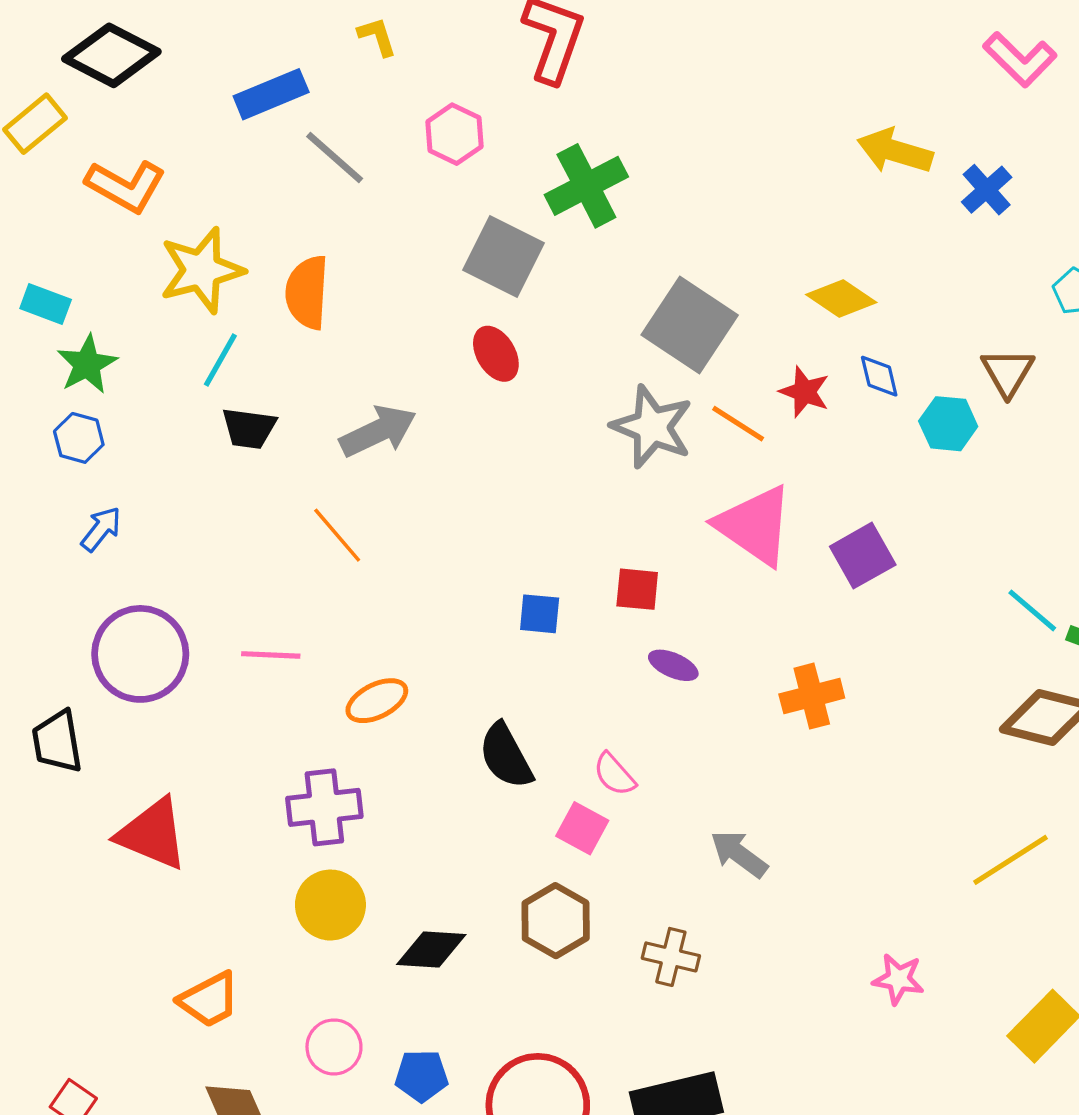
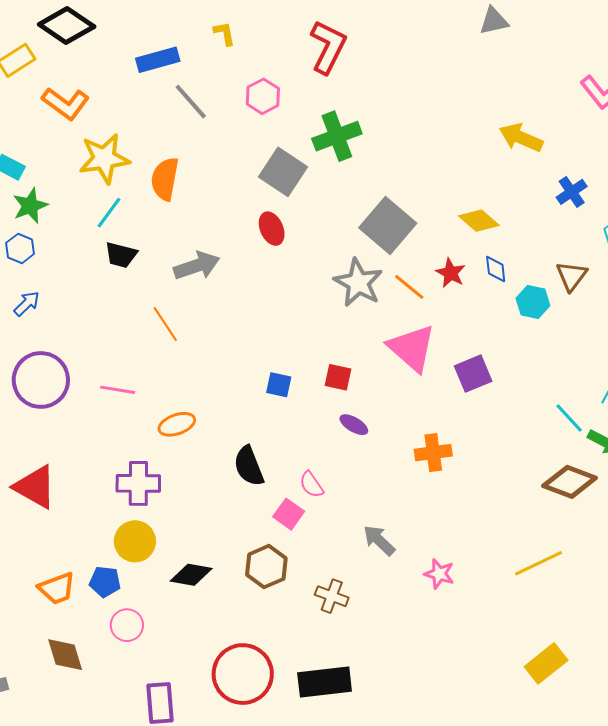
blue cross: (987, 190) -> (572, 192), moved
pink star: (898, 979) -> (439, 574), moved
blue pentagon: (421, 1076) -> (105, 582), moved

